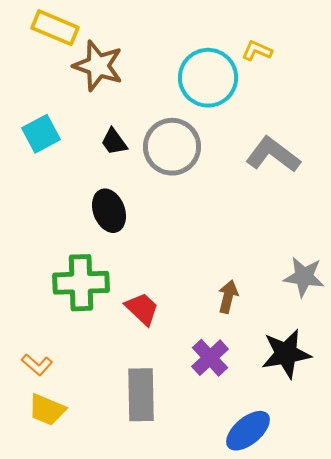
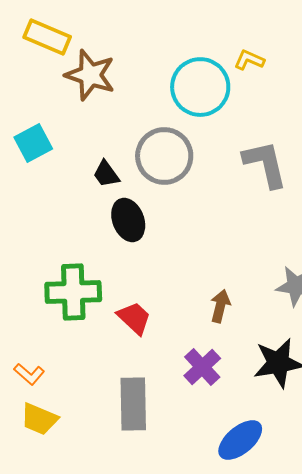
black trapezoid: (114, 142) -> (106, 174), moved
gray L-shape: (273, 155) -> (265, 164), turned 40
black ellipse: (109, 211) -> (128, 220), moved

